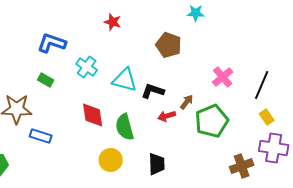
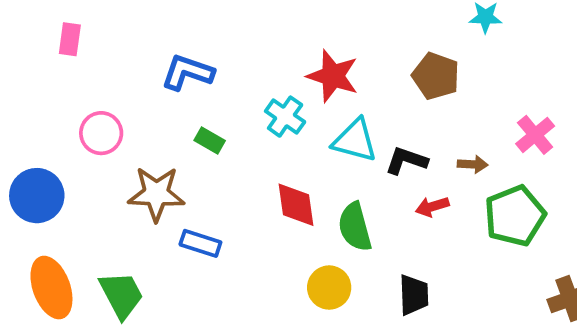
red star: (113, 22) -> (333, 76), moved, size x1.6
blue L-shape: (52, 43) -> (188, 72), moved
brown arrow: (187, 102) -> (473, 164), moved, turned 56

